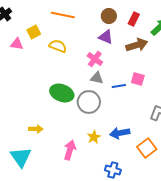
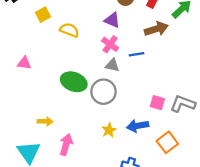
purple triangle: (106, 37) -> (112, 20), moved
pink triangle: (17, 44) -> (24, 63), moved
pink square: (138, 79) -> (157, 103), moved
blue line: (119, 86) -> (137, 54), moved
pink arrow: (70, 150) -> (66, 145), moved

